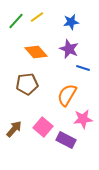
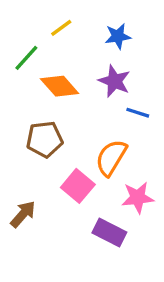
green line: (16, 21) -> (26, 58), moved
pink square: (43, 127) -> (78, 186), moved

